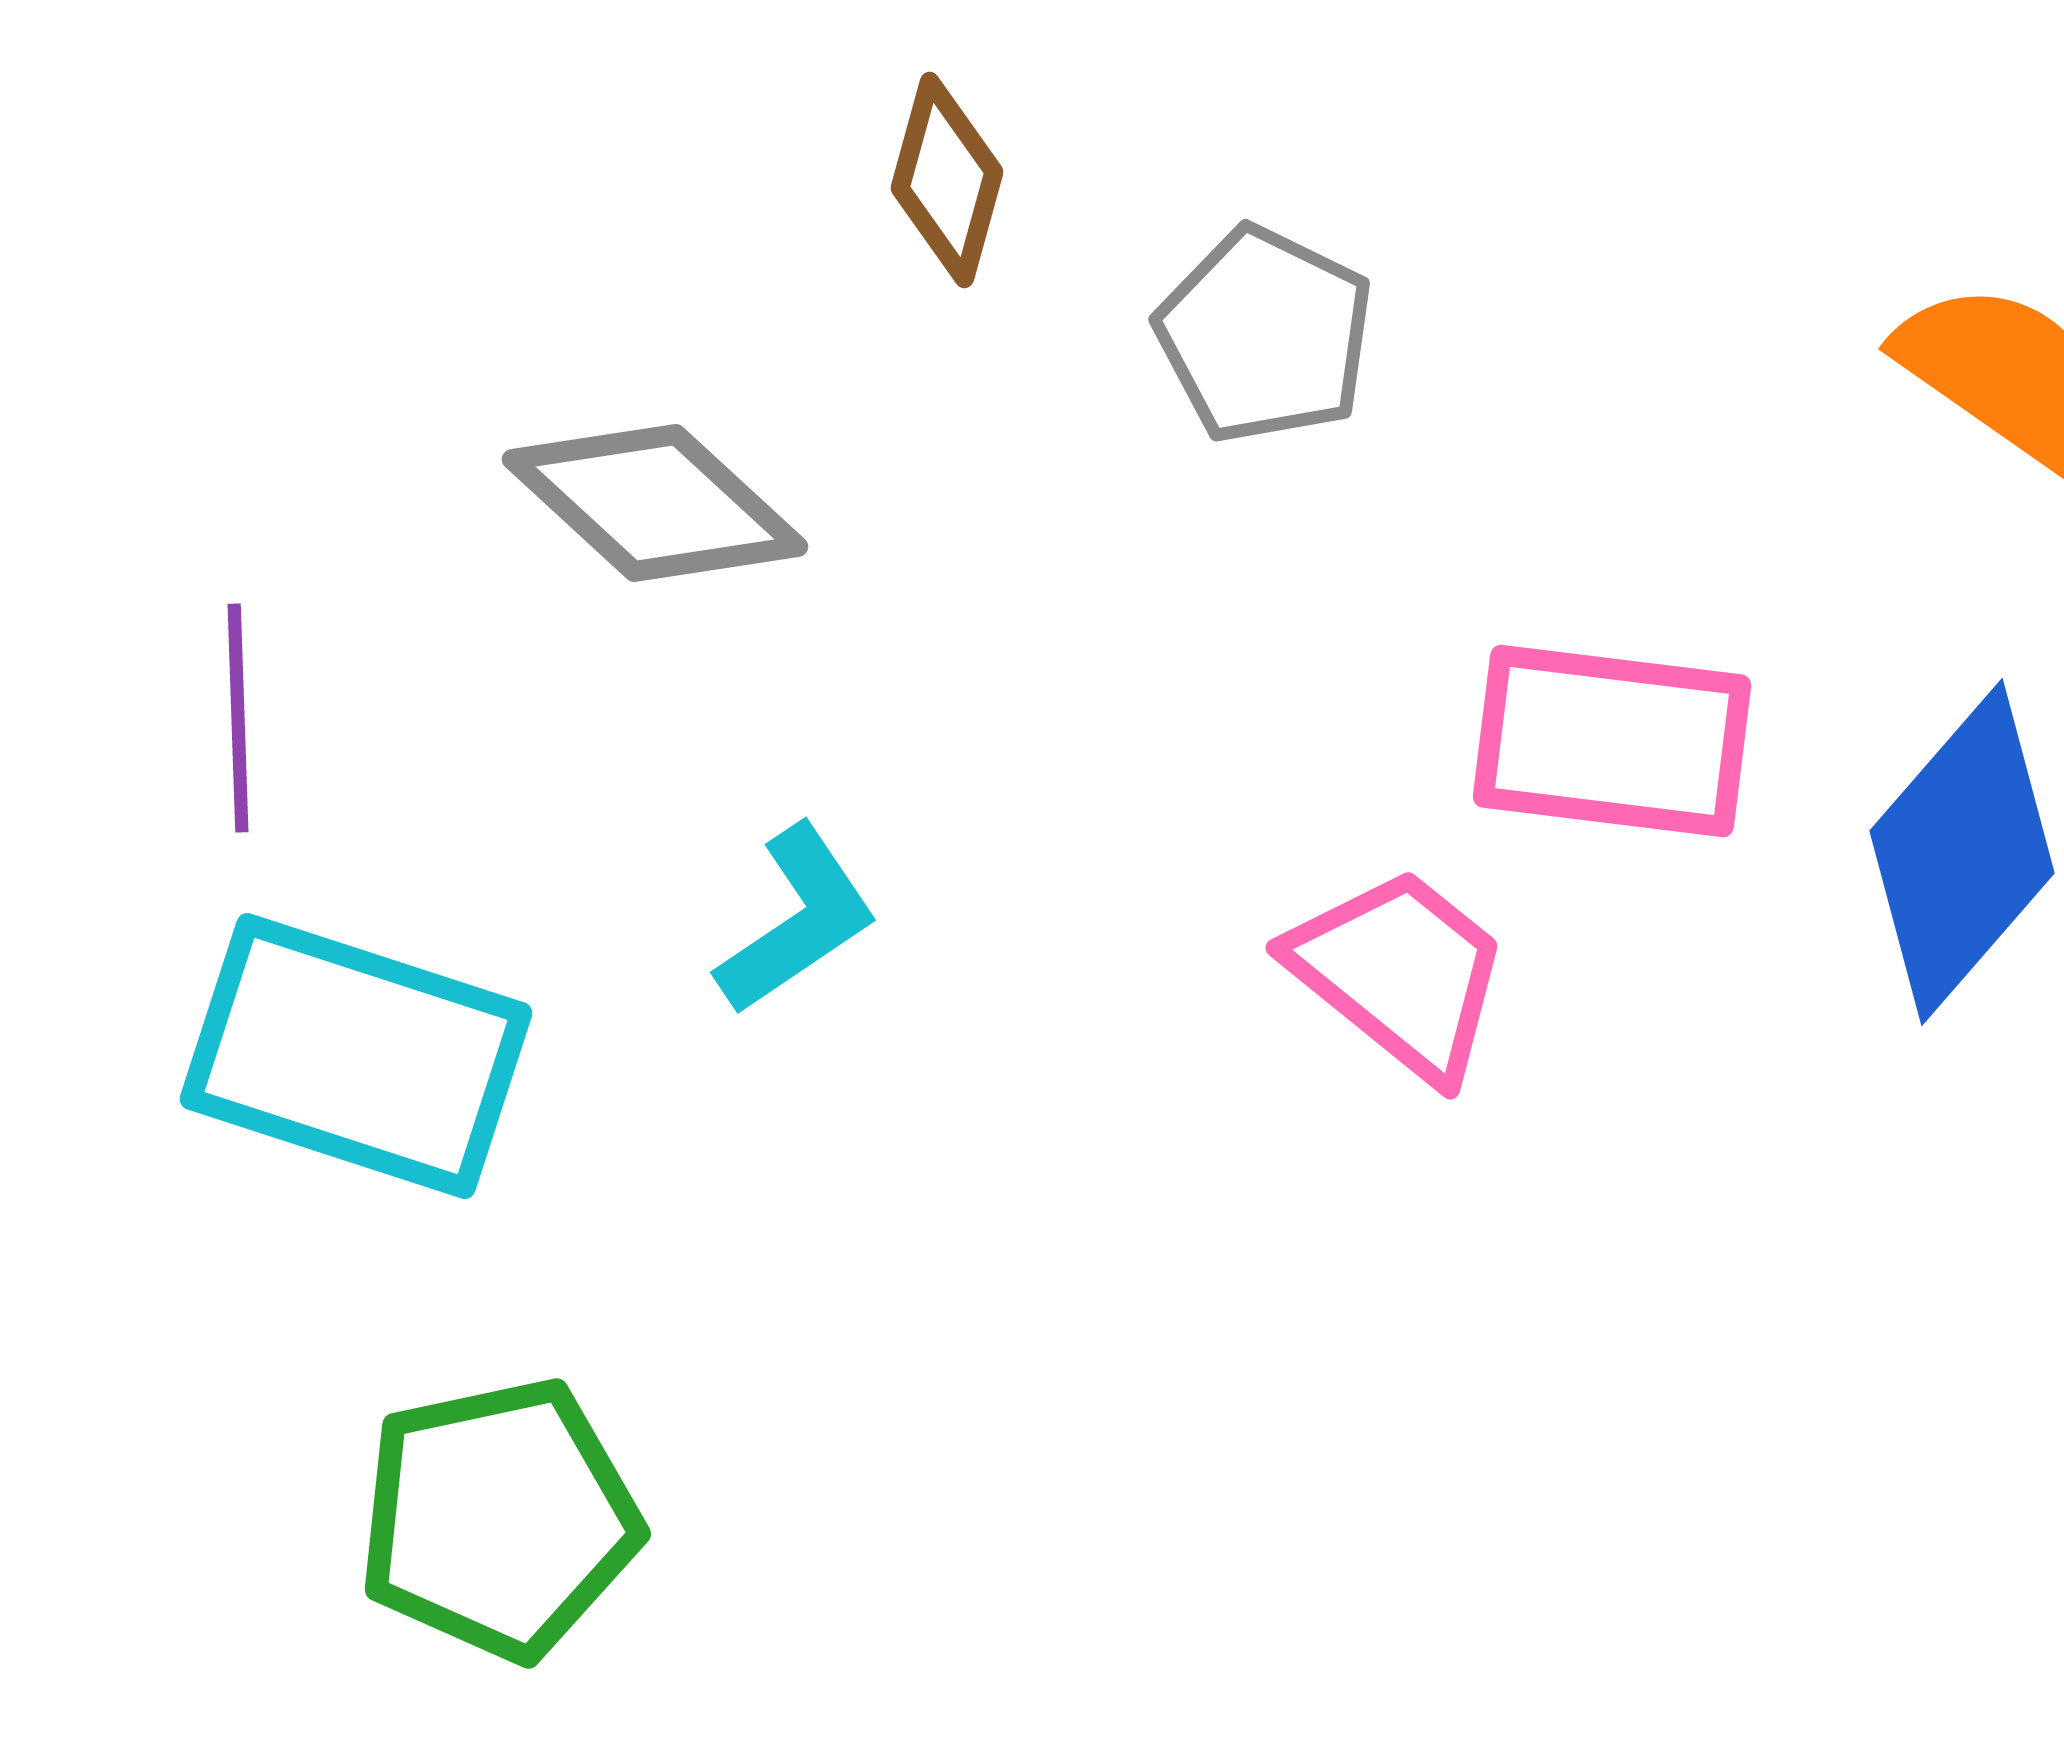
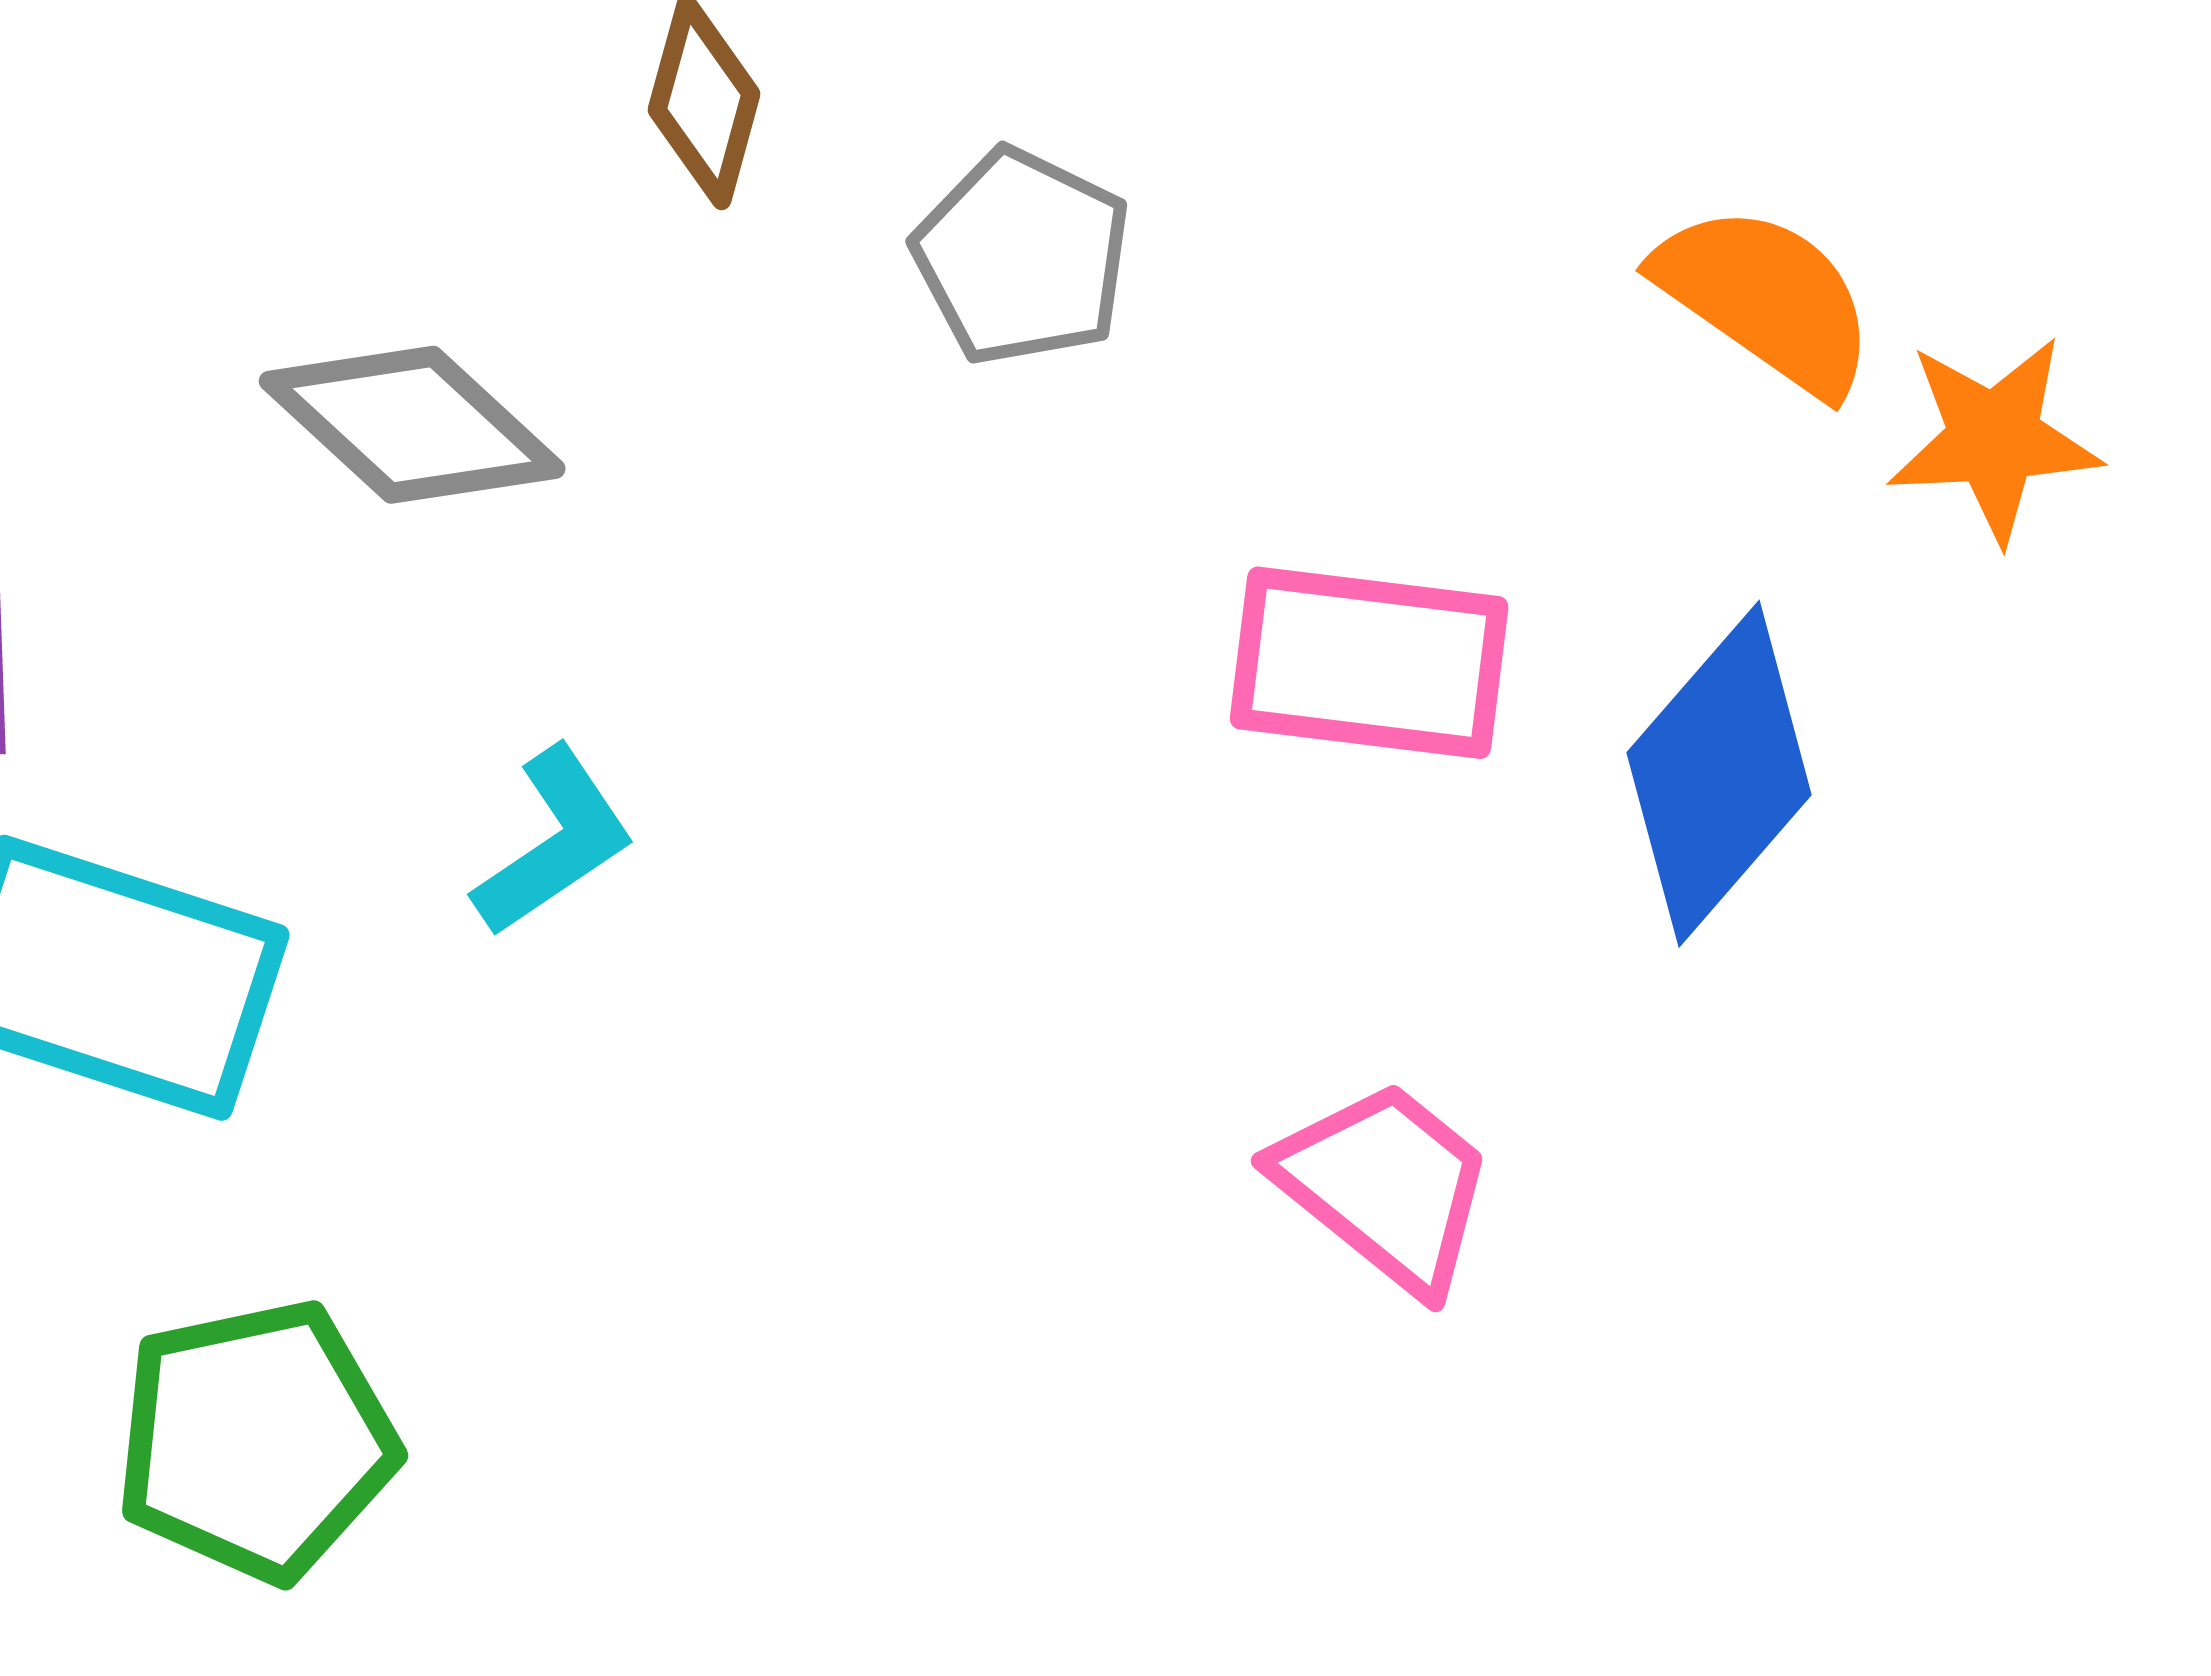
pink trapezoid: (1400, 973) -> (1385, 1186), moved

